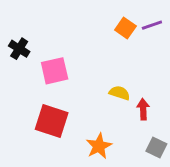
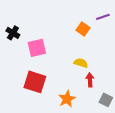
orange square: (125, 28) -> (83, 29), moved
red arrow: (143, 109) -> (90, 80), moved

